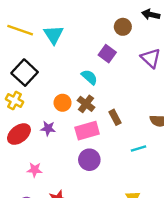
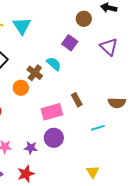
orange circle: (63, 103) -> (21, 88), moved
brown cross: (86, 104) -> (35, 73), moved
purple star: (48, 128) -> (31, 148), moved

